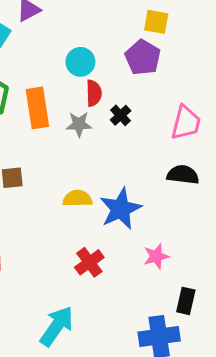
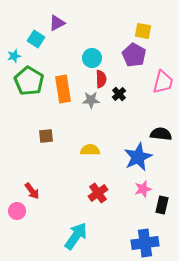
pink trapezoid: (186, 123) -> (163, 82), moved
blue star: (121, 209) -> (138, 157), moved
black rectangle: (186, 301) -> (162, 205), moved

